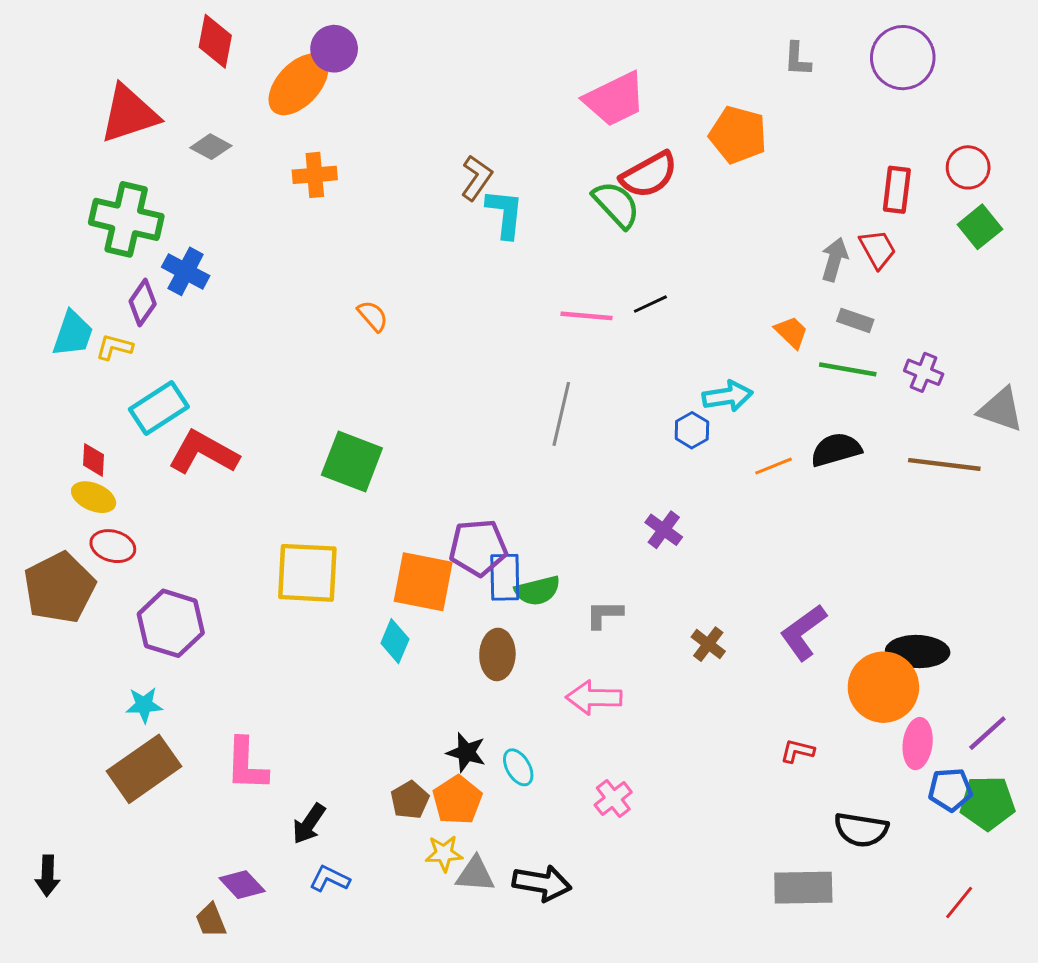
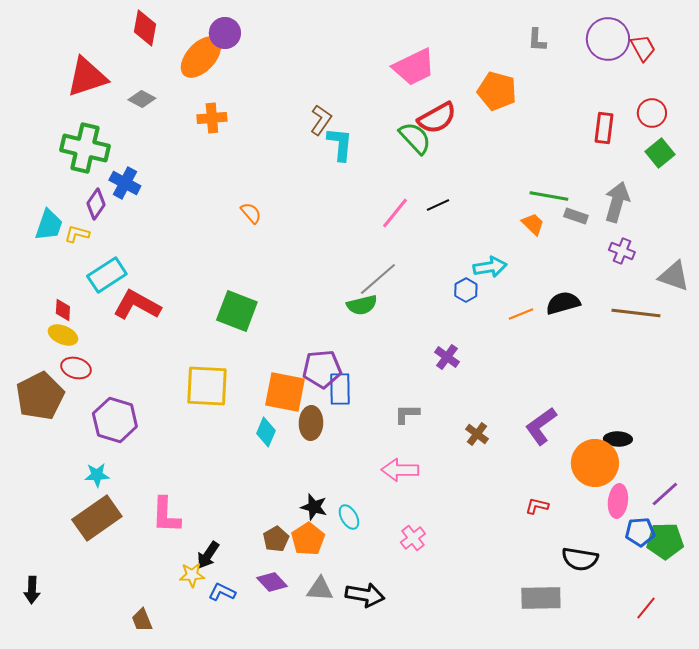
red trapezoid: (878, 249) -> (643, 48), moved
gray arrow: (834, 260) -> (617, 202), moved, size x1.4
pink line: (586, 316) -> (395, 213), turned -56
green line: (848, 369) -> (549, 196), moved
gray line: (561, 414) -> (378, 279), turned 36
green semicircle: (538, 591) -> (362, 305), moved
black ellipse: (918, 652) -> (618, 439), size x0.7
brown ellipse: (497, 654) -> (311, 423), moved
yellow star: (444, 853) -> (192, 575), moved
purple diamond: (242, 885) -> (272, 582), moved

